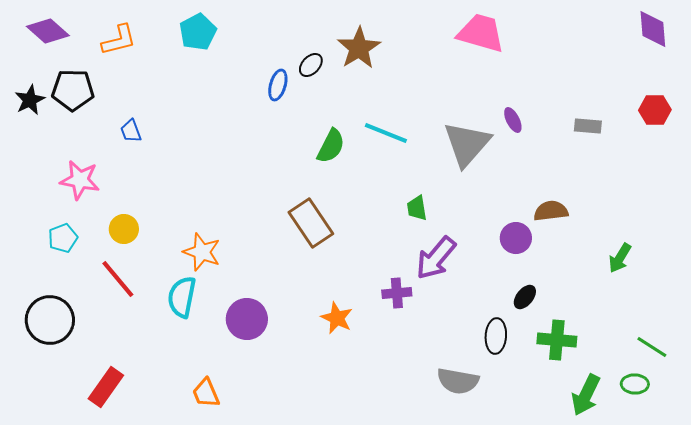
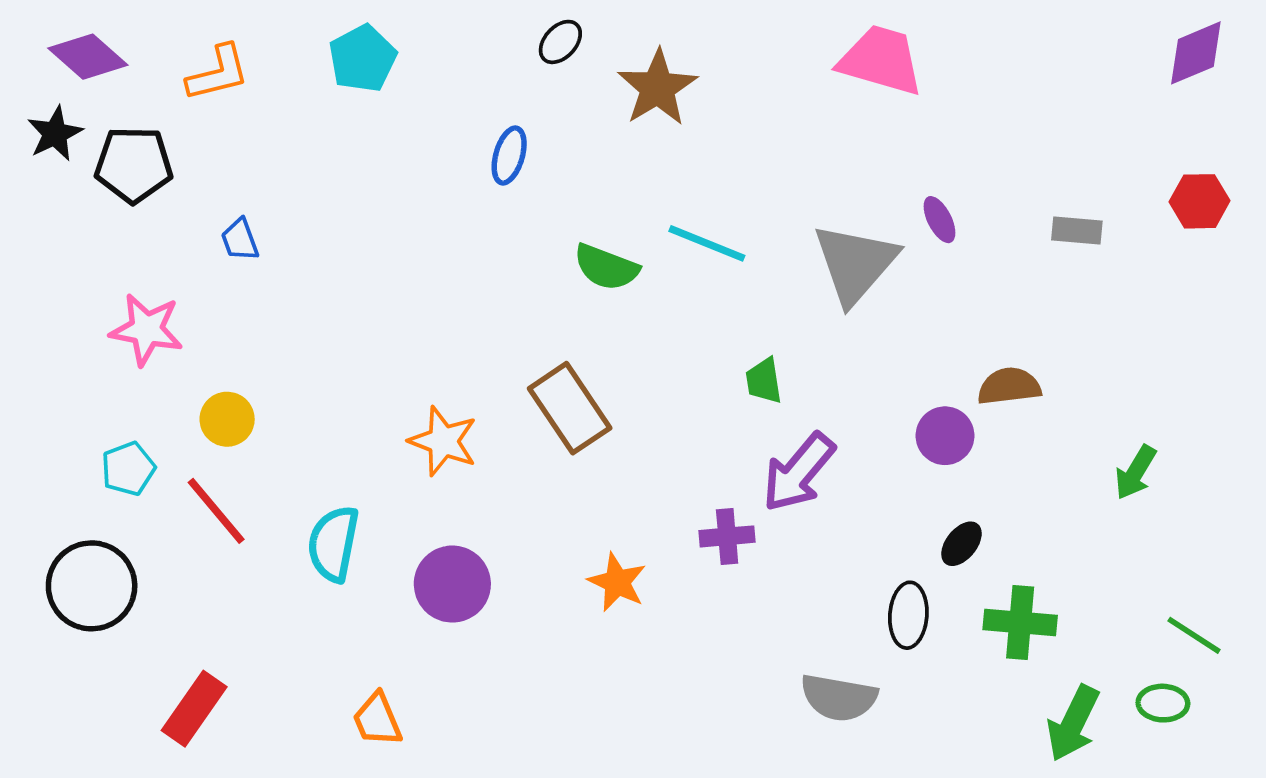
purple diamond: (653, 29) -> (1196, 53), turned 72
black ellipse: (311, 65) -> (560, 42), moved
black star: (30, 100) -> (55, 134), moved
green semicircle: (331, 146) -> (606, 267), turned 84
cyan pentagon: (63, 238) -> (128, 469), moved
orange star: (202, 252) -> (443, 441), moved

